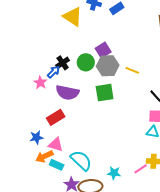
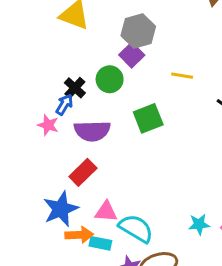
gray hexagon: (108, 66) -> (138, 31), moved
blue star: (36, 137) -> (61, 209), size x1.6
pink triangle: (56, 145) -> (106, 212), moved
orange arrow: (44, 156) -> (79, 235), turned -144
cyan star: (114, 173) -> (199, 224), moved

